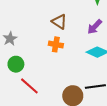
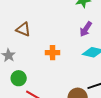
brown triangle: (59, 22) -> (23, 29), moved

